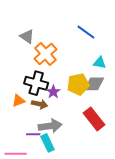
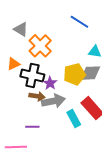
orange triangle: (18, 101) -> (13, 64), moved
gray arrow: (50, 126) -> (53, 101), moved
cyan rectangle: (47, 143) -> (74, 118), moved

